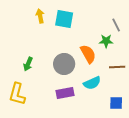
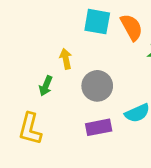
yellow arrow: (40, 16) -> (66, 59), moved
orange semicircle: (88, 54) -> (132, 27), moved

